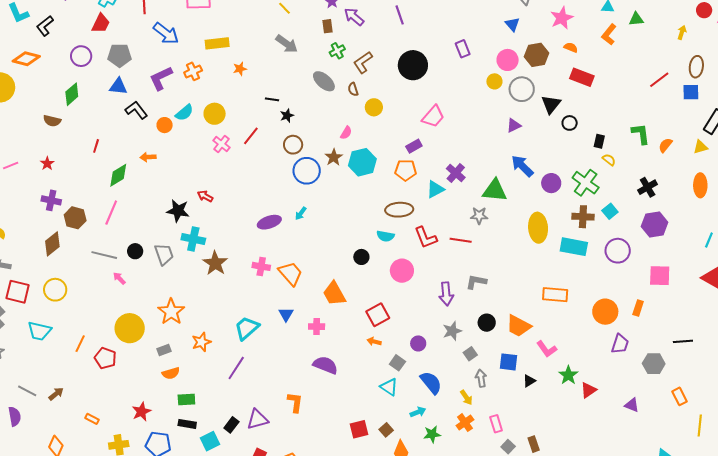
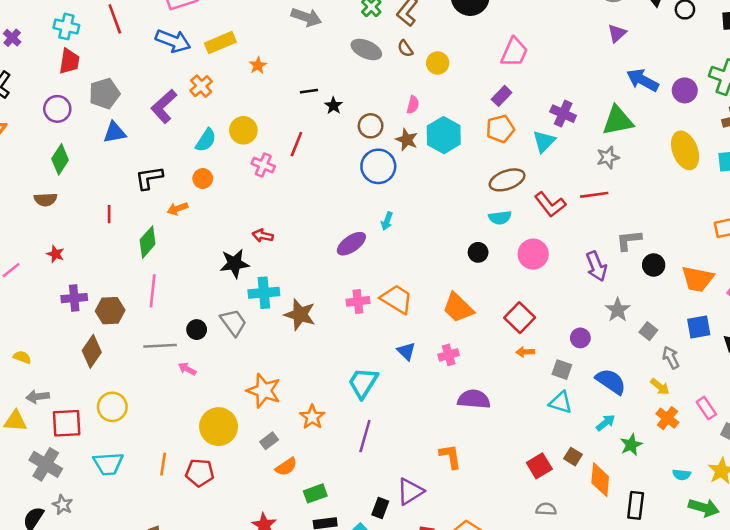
blue arrow: (166, 33) -> (173, 41), moved
black L-shape: (136, 110) -> (149, 178), moved, turned -45
orange circle: (165, 125) -> (203, 179), moved
brown circle: (293, 145) -> (371, 126), moved
black circle: (487, 323) -> (654, 265), moved

